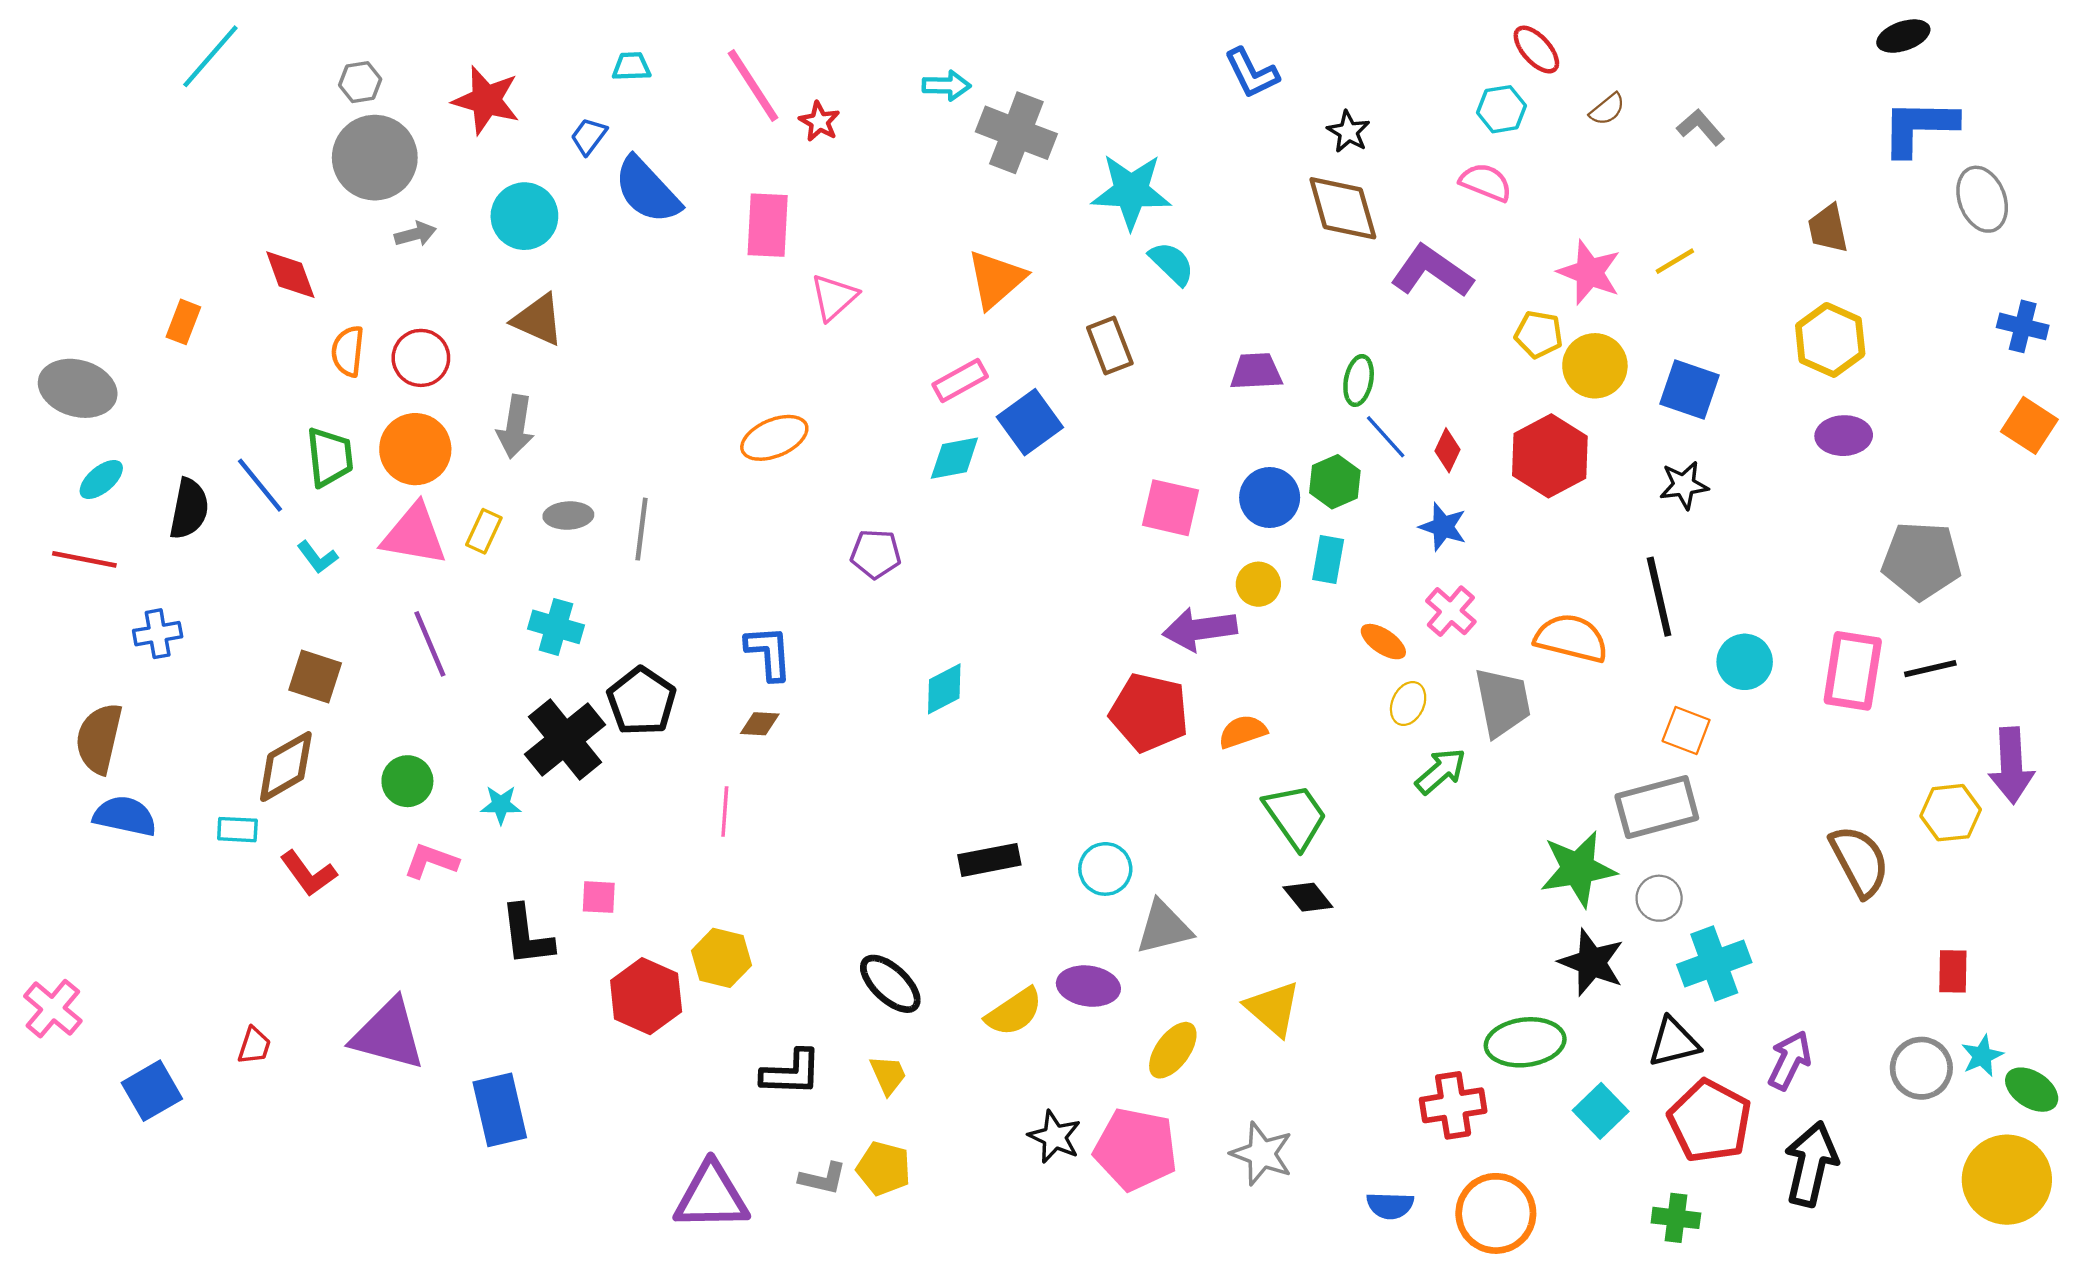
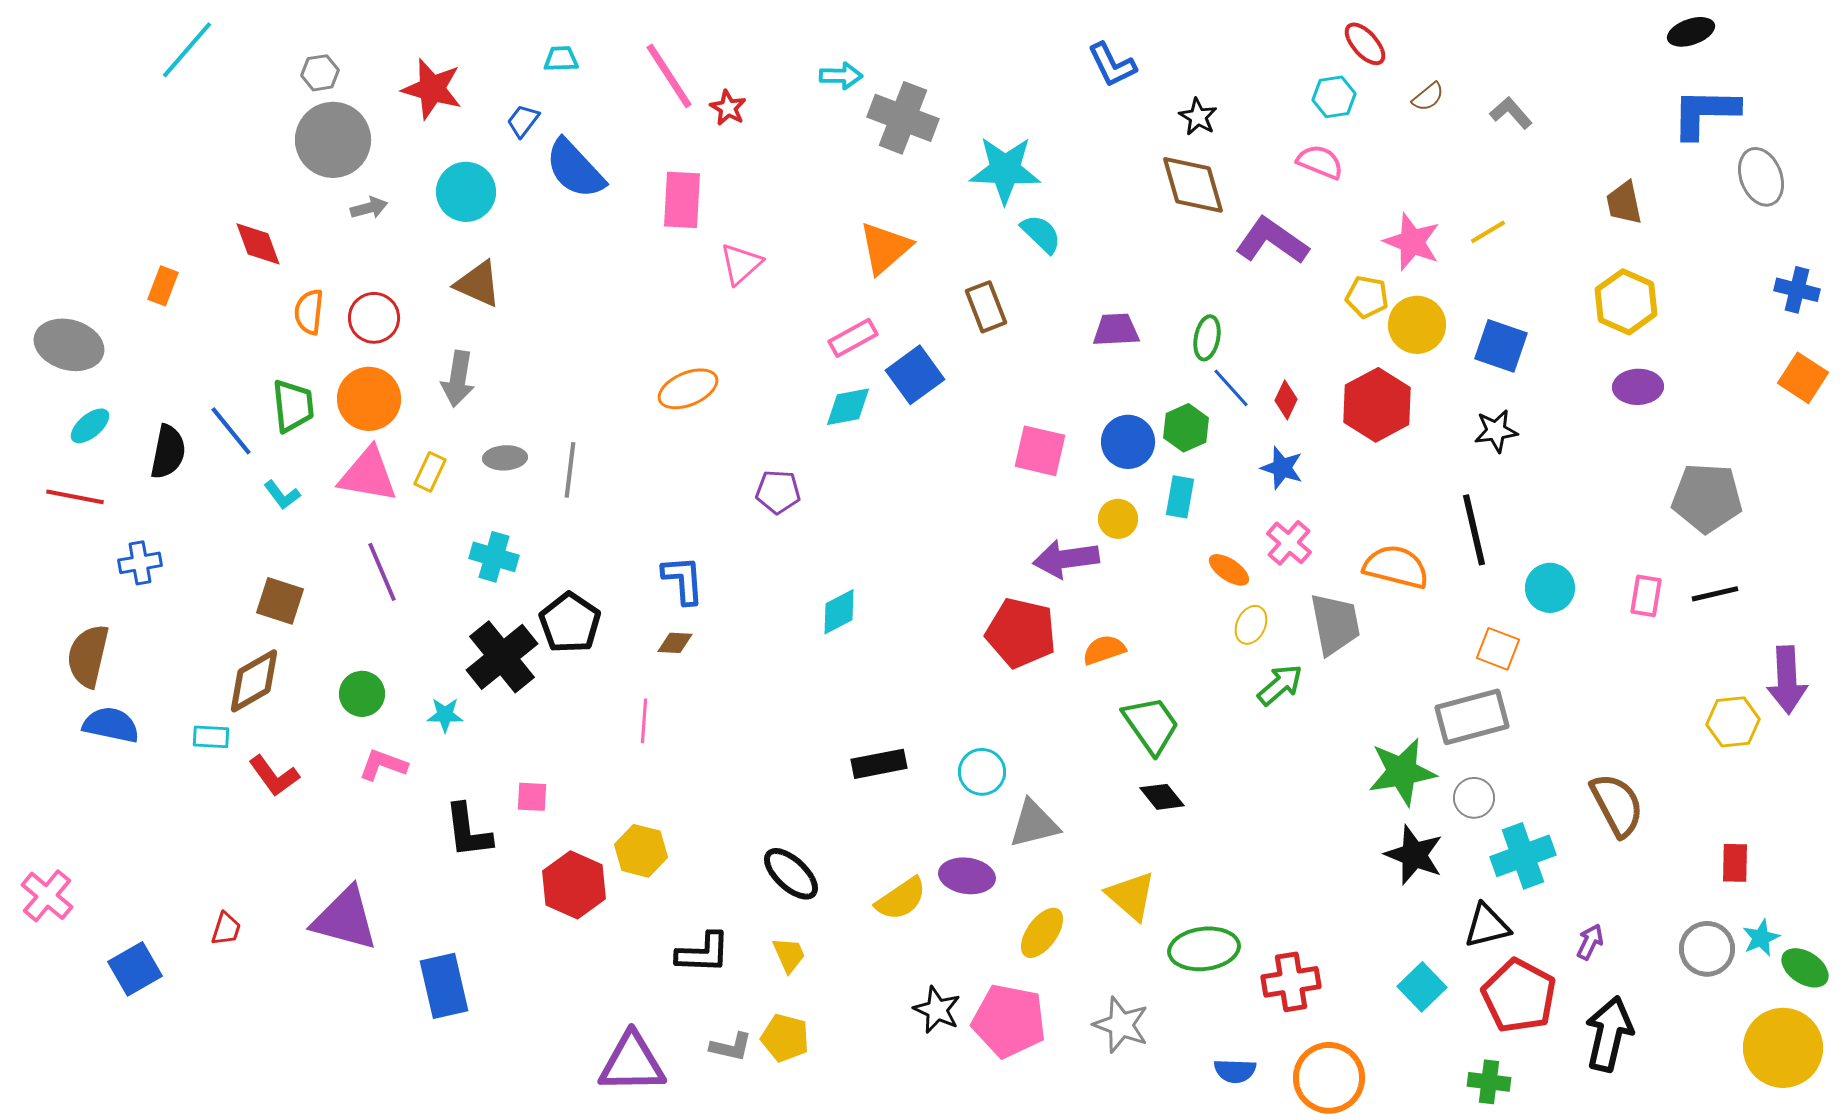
pink rectangle: (1853, 671) -> (1646, 596), size x0.6
brown semicircle: (1859, 861) -> (1617, 805), moved
green ellipse: (1525, 1042) -> (1204, 949), moved
purple arrow: (1790, 1060) -> (1590, 942), size x0.7

